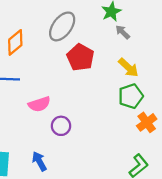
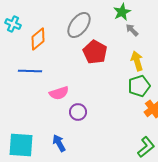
yellow arrow: (128, 68) -> (137, 61), turned -150

